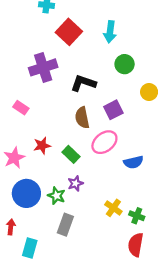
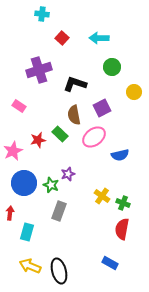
red square: (69, 32) -> (62, 38), size x0.6
cyan arrow: (110, 32) -> (99, 38), turned 84
green rectangle: (71, 154) -> (60, 134), moved

